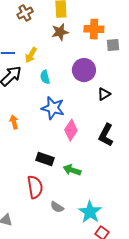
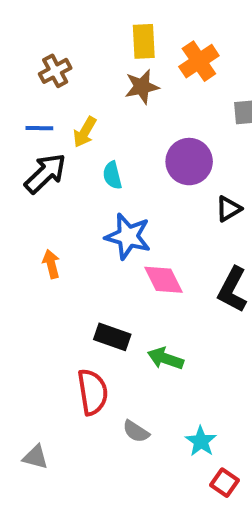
brown cross: (25, 13) -> (55, 71), moved
orange cross: (94, 29) -> (199, 61), moved, turned -36
pink diamond: (71, 130) -> (164, 280), turned -60
cyan star: (90, 212) -> (201, 441), size x0.7

